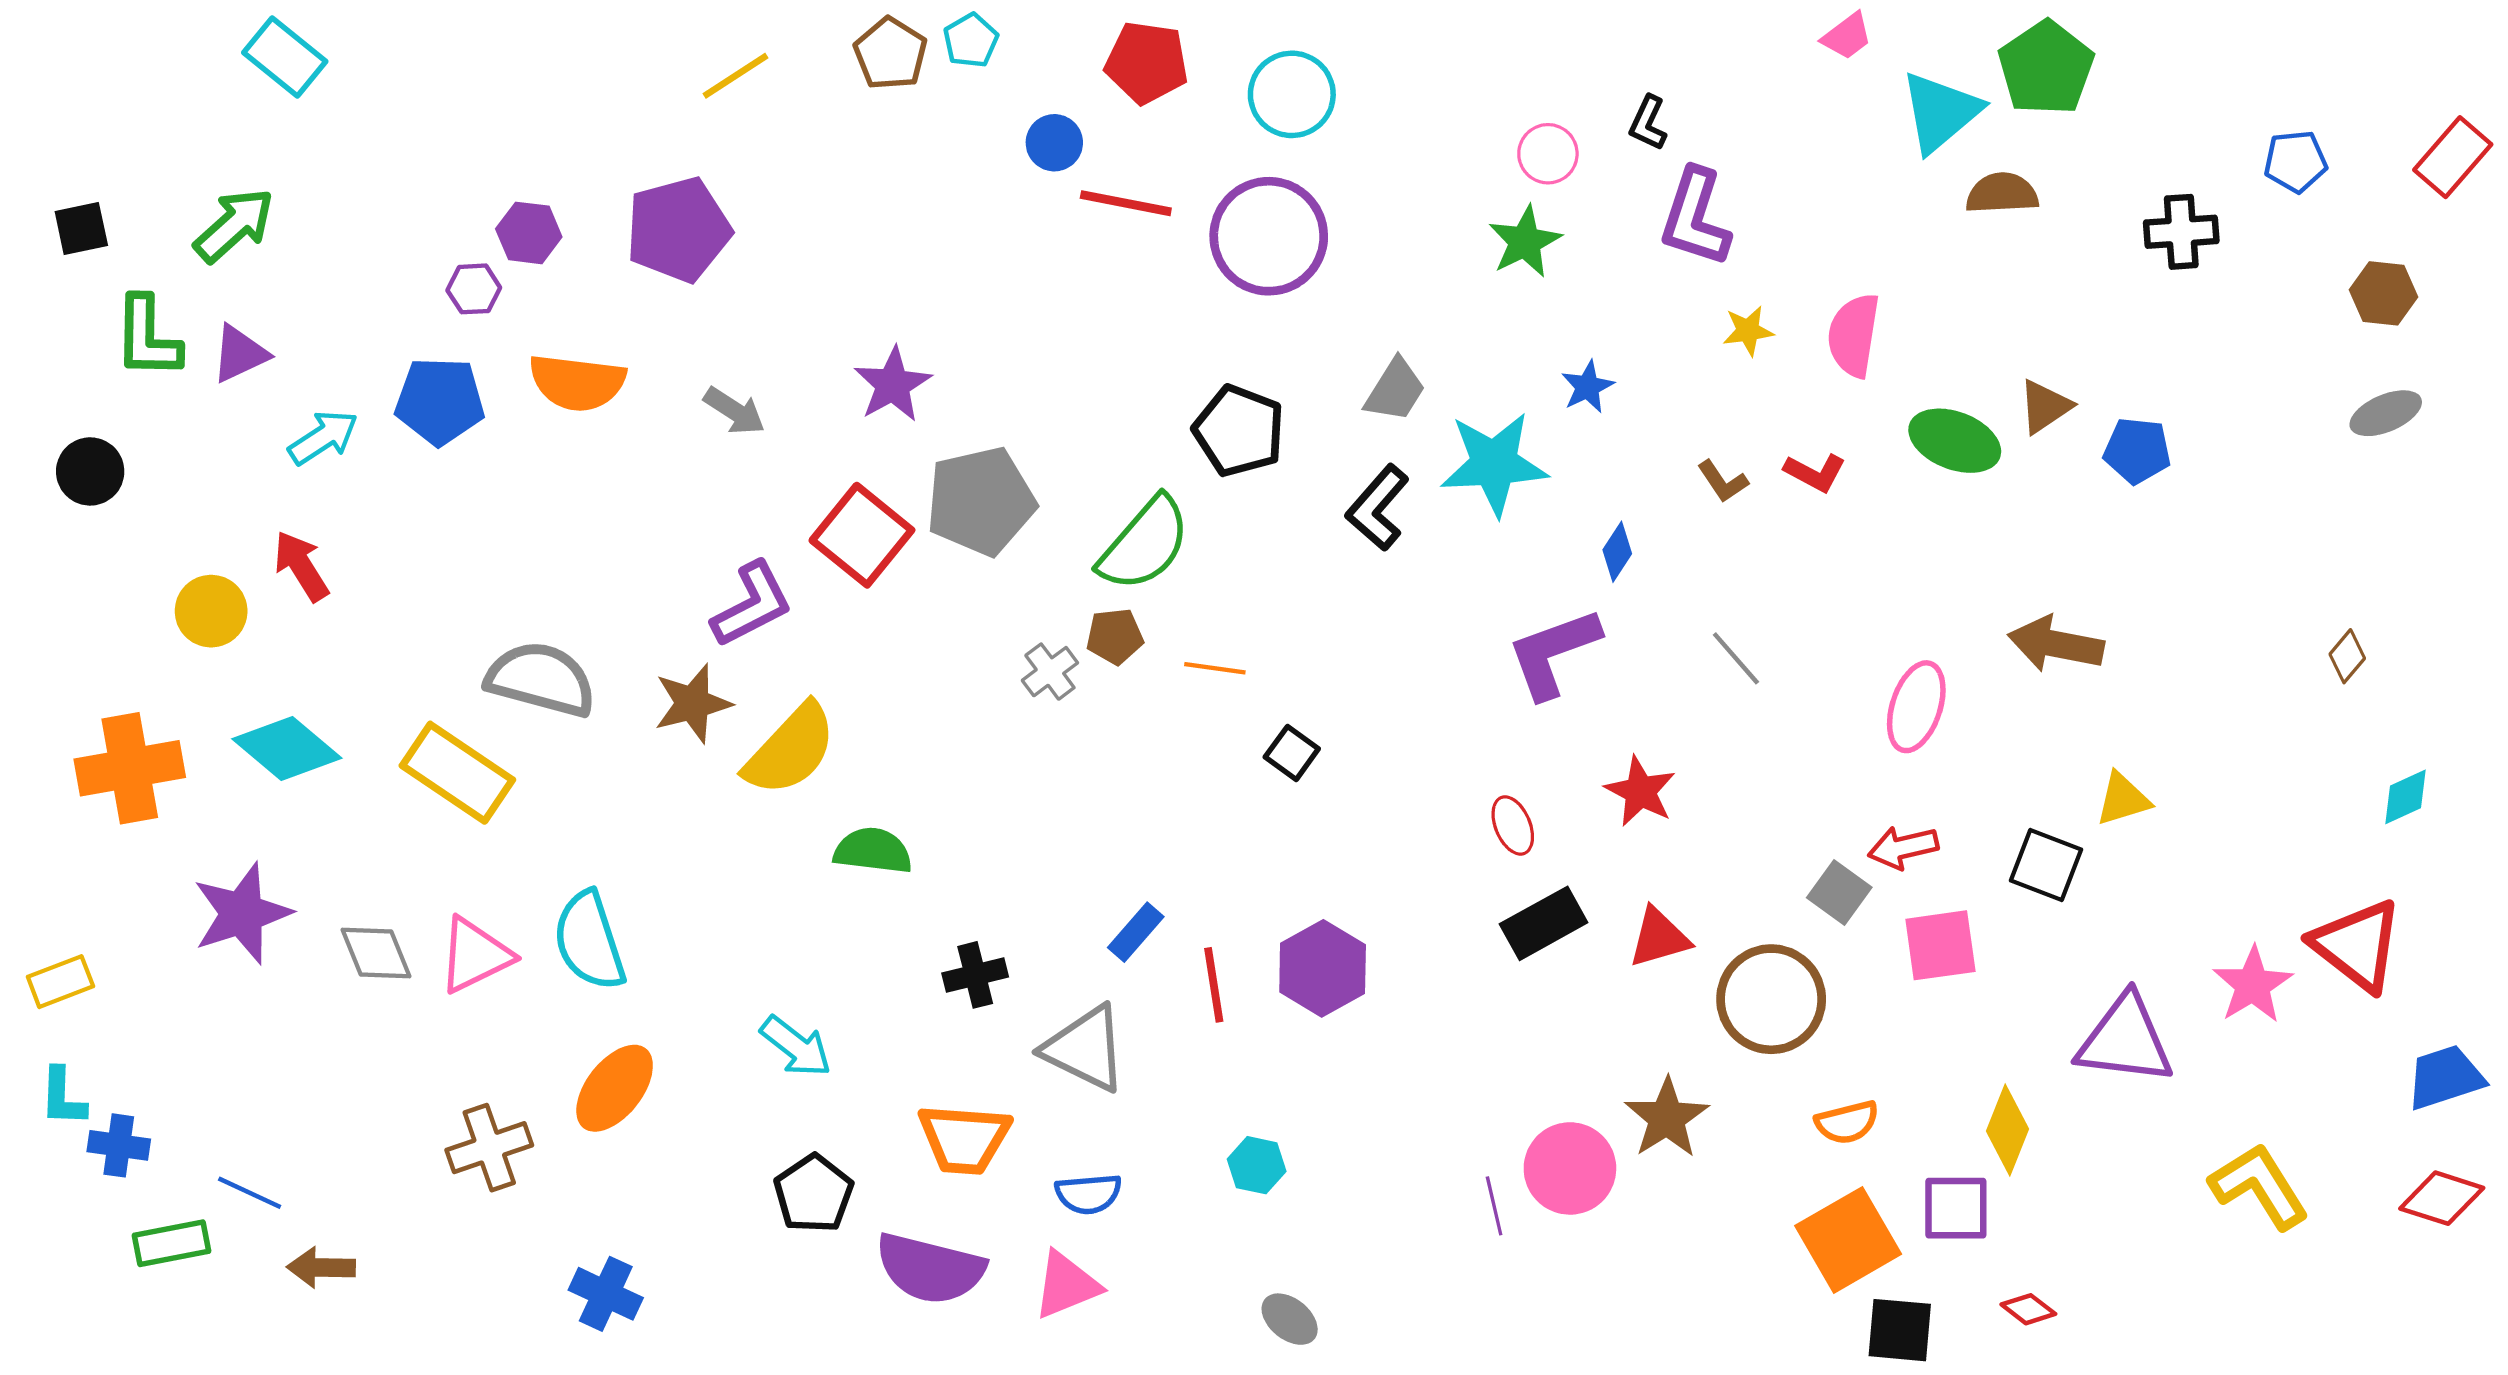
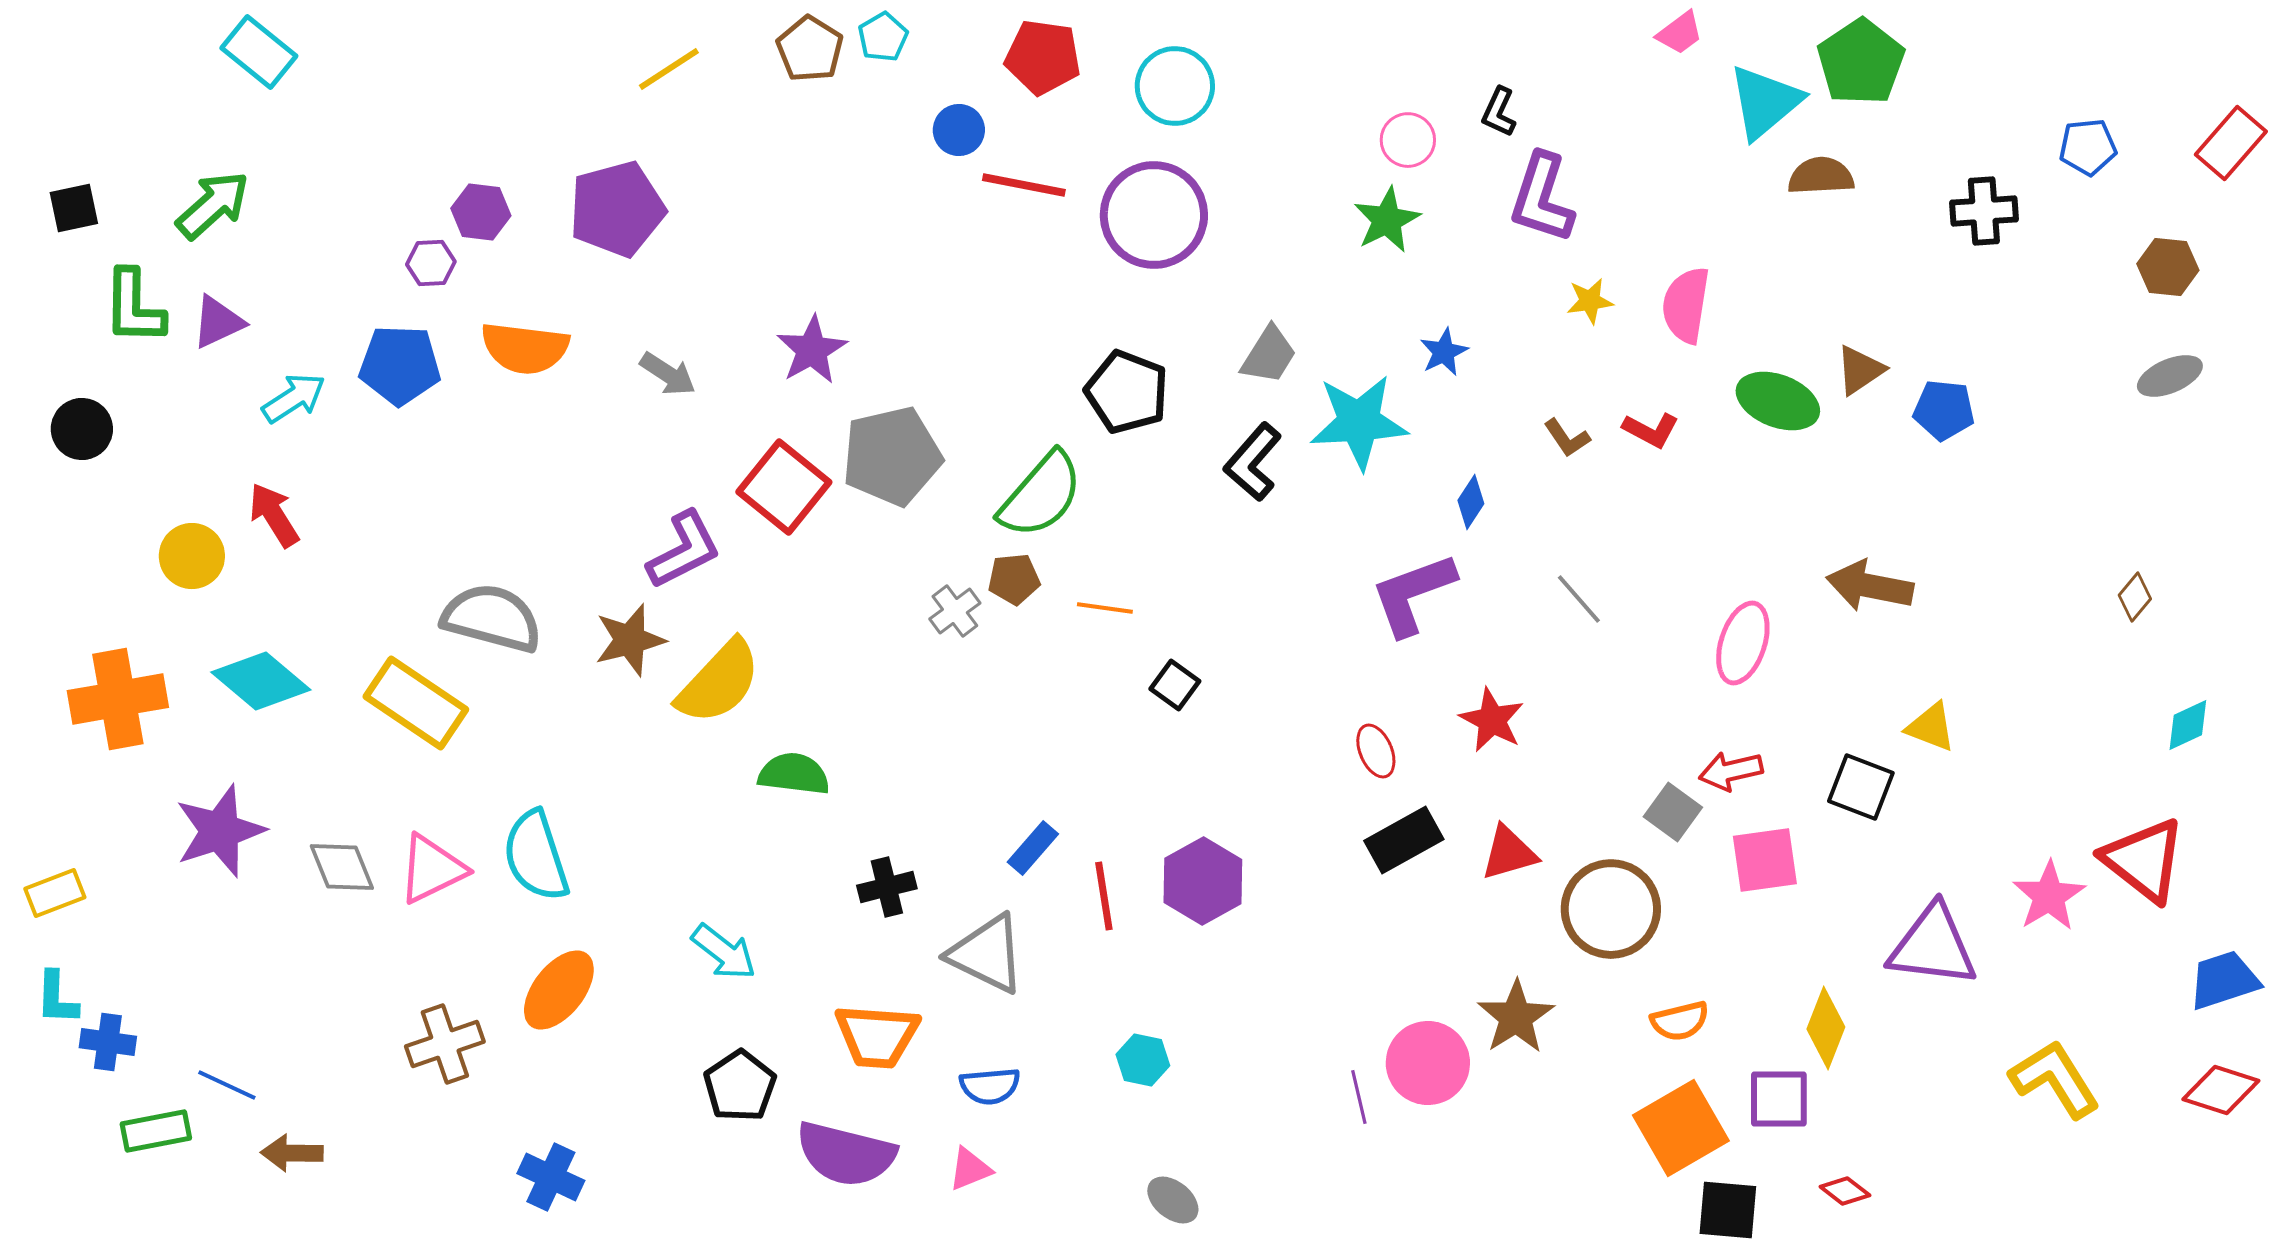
yellow triangle: (2123, 799) -> (1931, 727), turned 38
pink triangle: (1066, 1285) -> (970, 1169), size x0.7

